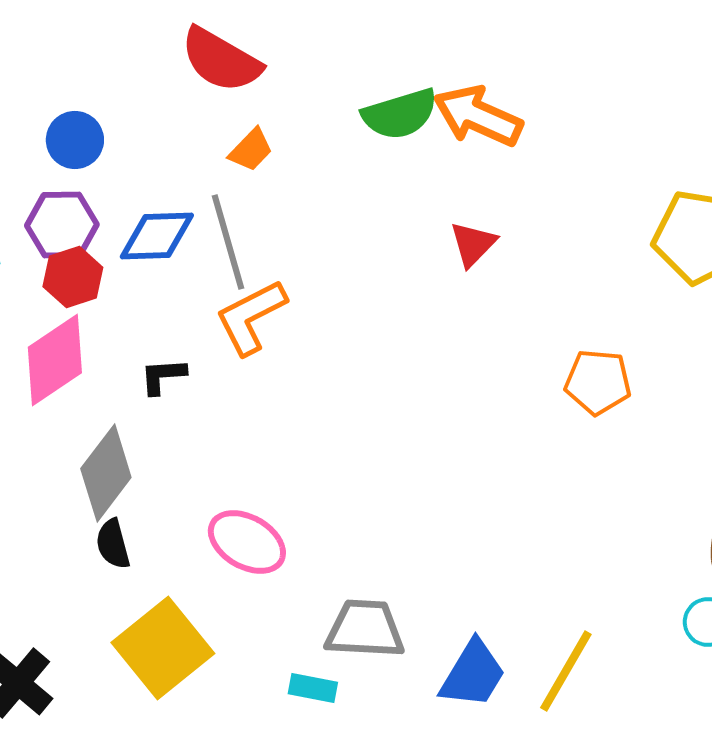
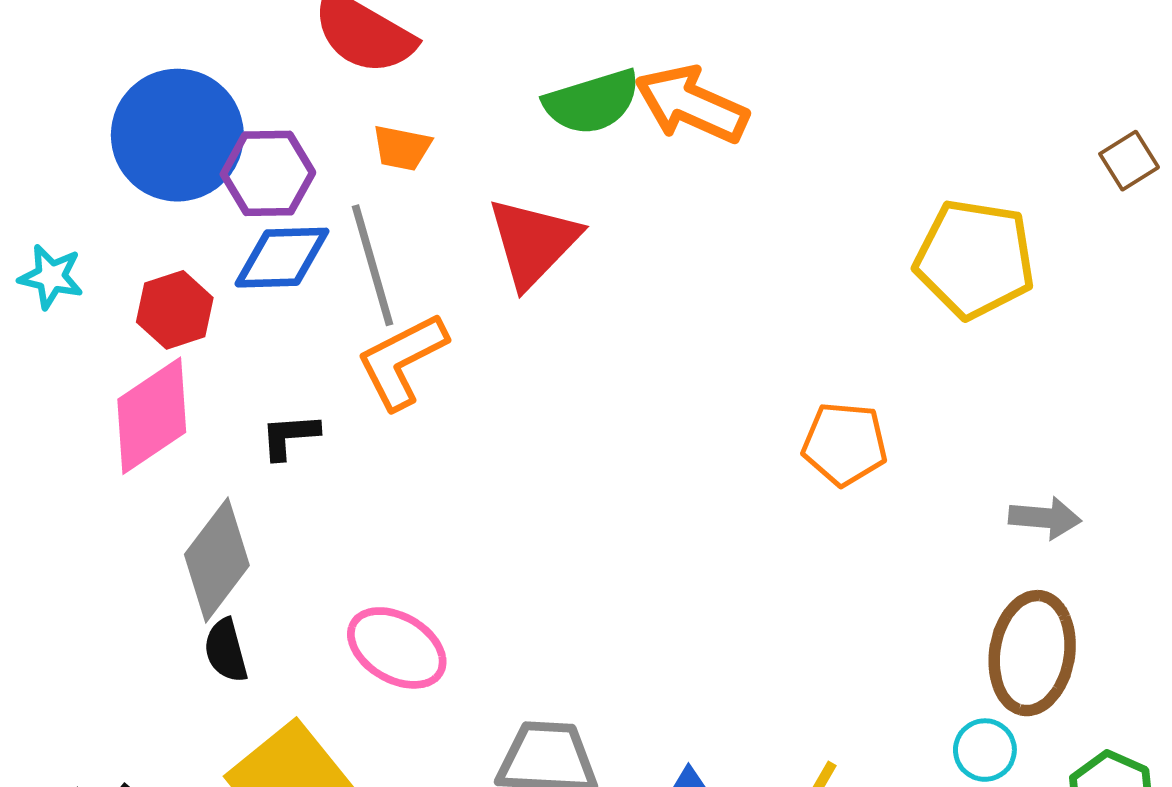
blue circle: (75, 140) -> (177, 135), size x1.8
orange trapezoid: (251, 150) -> (402, 148), turned 57
purple hexagon: (62, 225) -> (268, 173), moved
red triangle: (473, 244) -> (533, 242), moved, size x1.6

